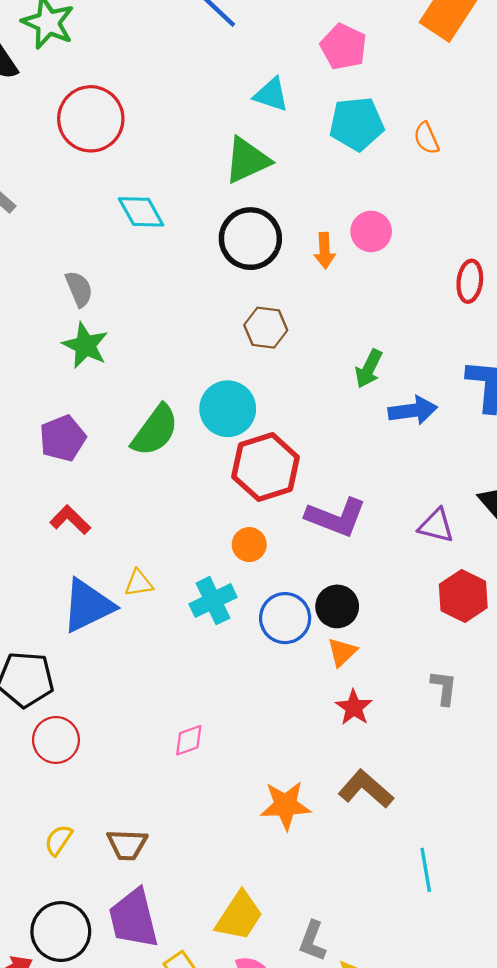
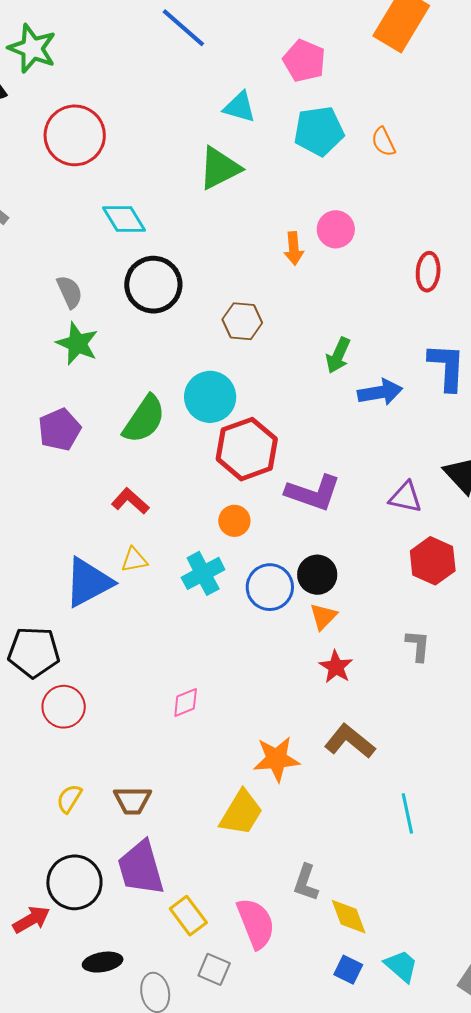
black circle: (250, 239) -> (153, 285), moved
red L-shape: (70, 520) -> (130, 501), moved
yellow trapezoid: (239, 916) -> (241, 813), moved

